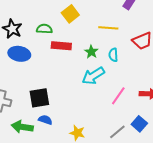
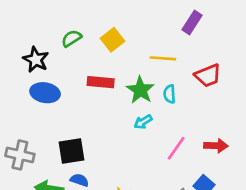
green semicircle: (44, 29) -> (72, 38), moved, turned -35
green star: (91, 52) -> (140, 90), size x1.5
cyan arrow: (93, 76) -> (143, 122), size x0.6

